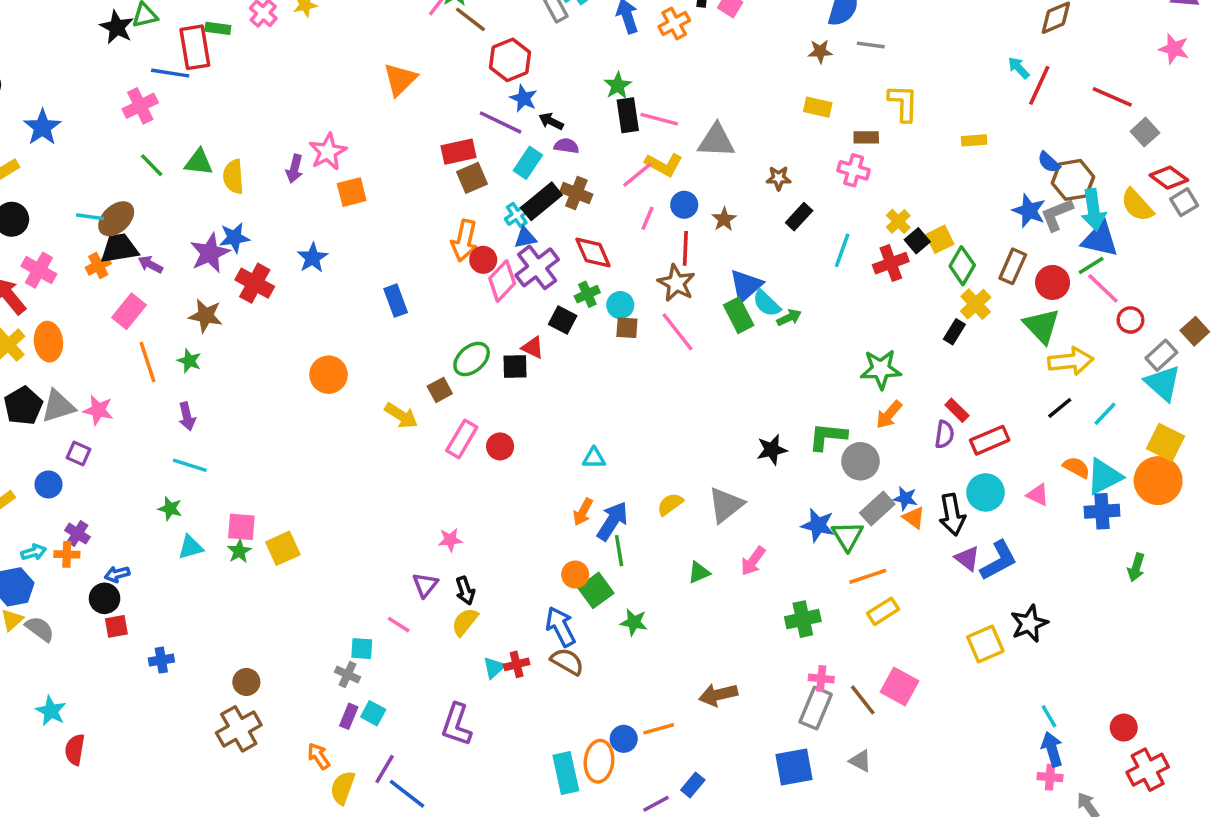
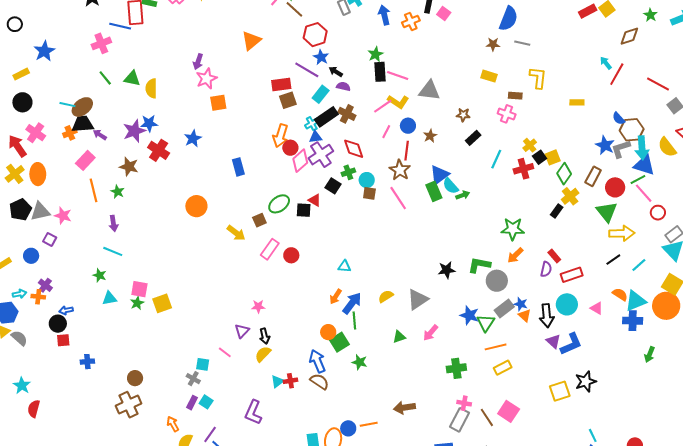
purple arrow: (294, 169) -> (198, 62), moved

